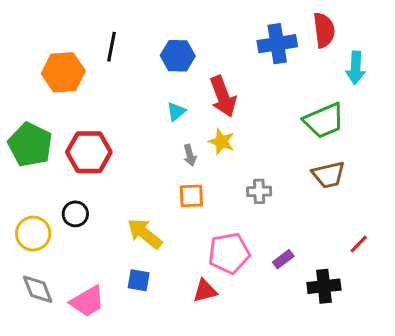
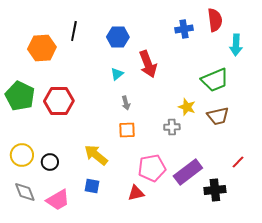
blue cross: (277, 44) -> (184, 29), size x0.7
yellow star: (221, 142) -> (187, 107), moved
black circle: (75, 214) -> (50, 162), moved
purple rectangle: (283, 259) -> (188, 172), size x2.0

